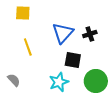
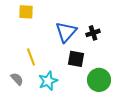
yellow line: (28, 47) -> (31, 57), moved
cyan star: (59, 82) -> (48, 81), moved

